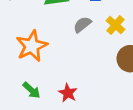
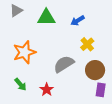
gray semicircle: (82, 25) -> (64, 64), moved, size x1.5

